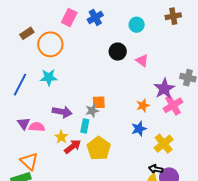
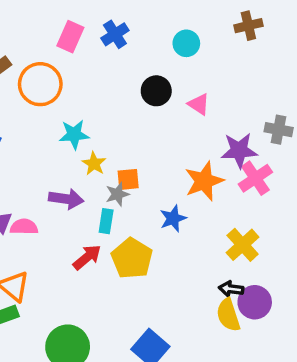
cyan star: (49, 77) -> (74, 134), moved
purple star: (164, 89) -> (239, 150), turned 30
orange star: (143, 106) -> (204, 181), size x1.6
blue star: (139, 129) -> (173, 218), moved
yellow star: (61, 137) -> (94, 164), moved

